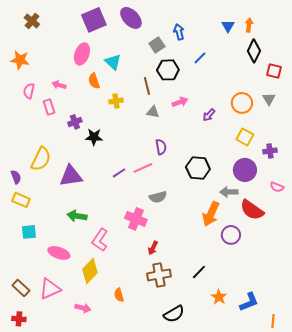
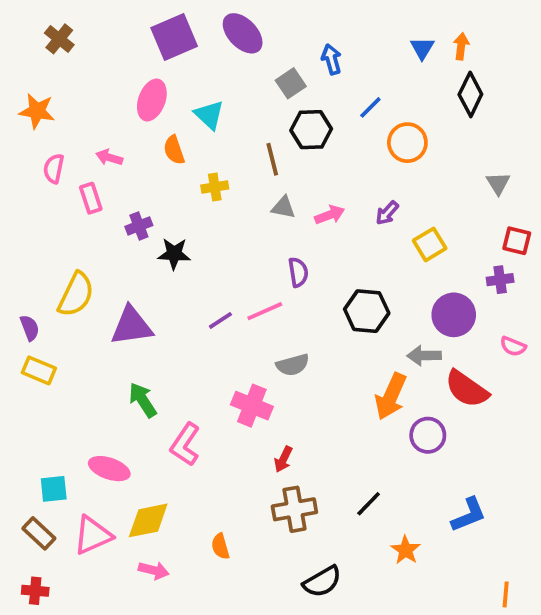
red square: (274, 71) -> (517, 241), moved
pink arrow: (180, 102) -> (330, 215), moved
orange circle: (242, 103) -> (407, 143), moved
yellow square: (245, 137) -> (430, 244), moved, turned 30
green arrow: (77, 216) -> (143, 400), turned 48
cyan square: (29, 232) -> (54, 489), moved
yellow diamond: (90, 271) -> (148, 520), moved, turned 35
blue L-shape: (249, 302) -> (469, 515), moved

